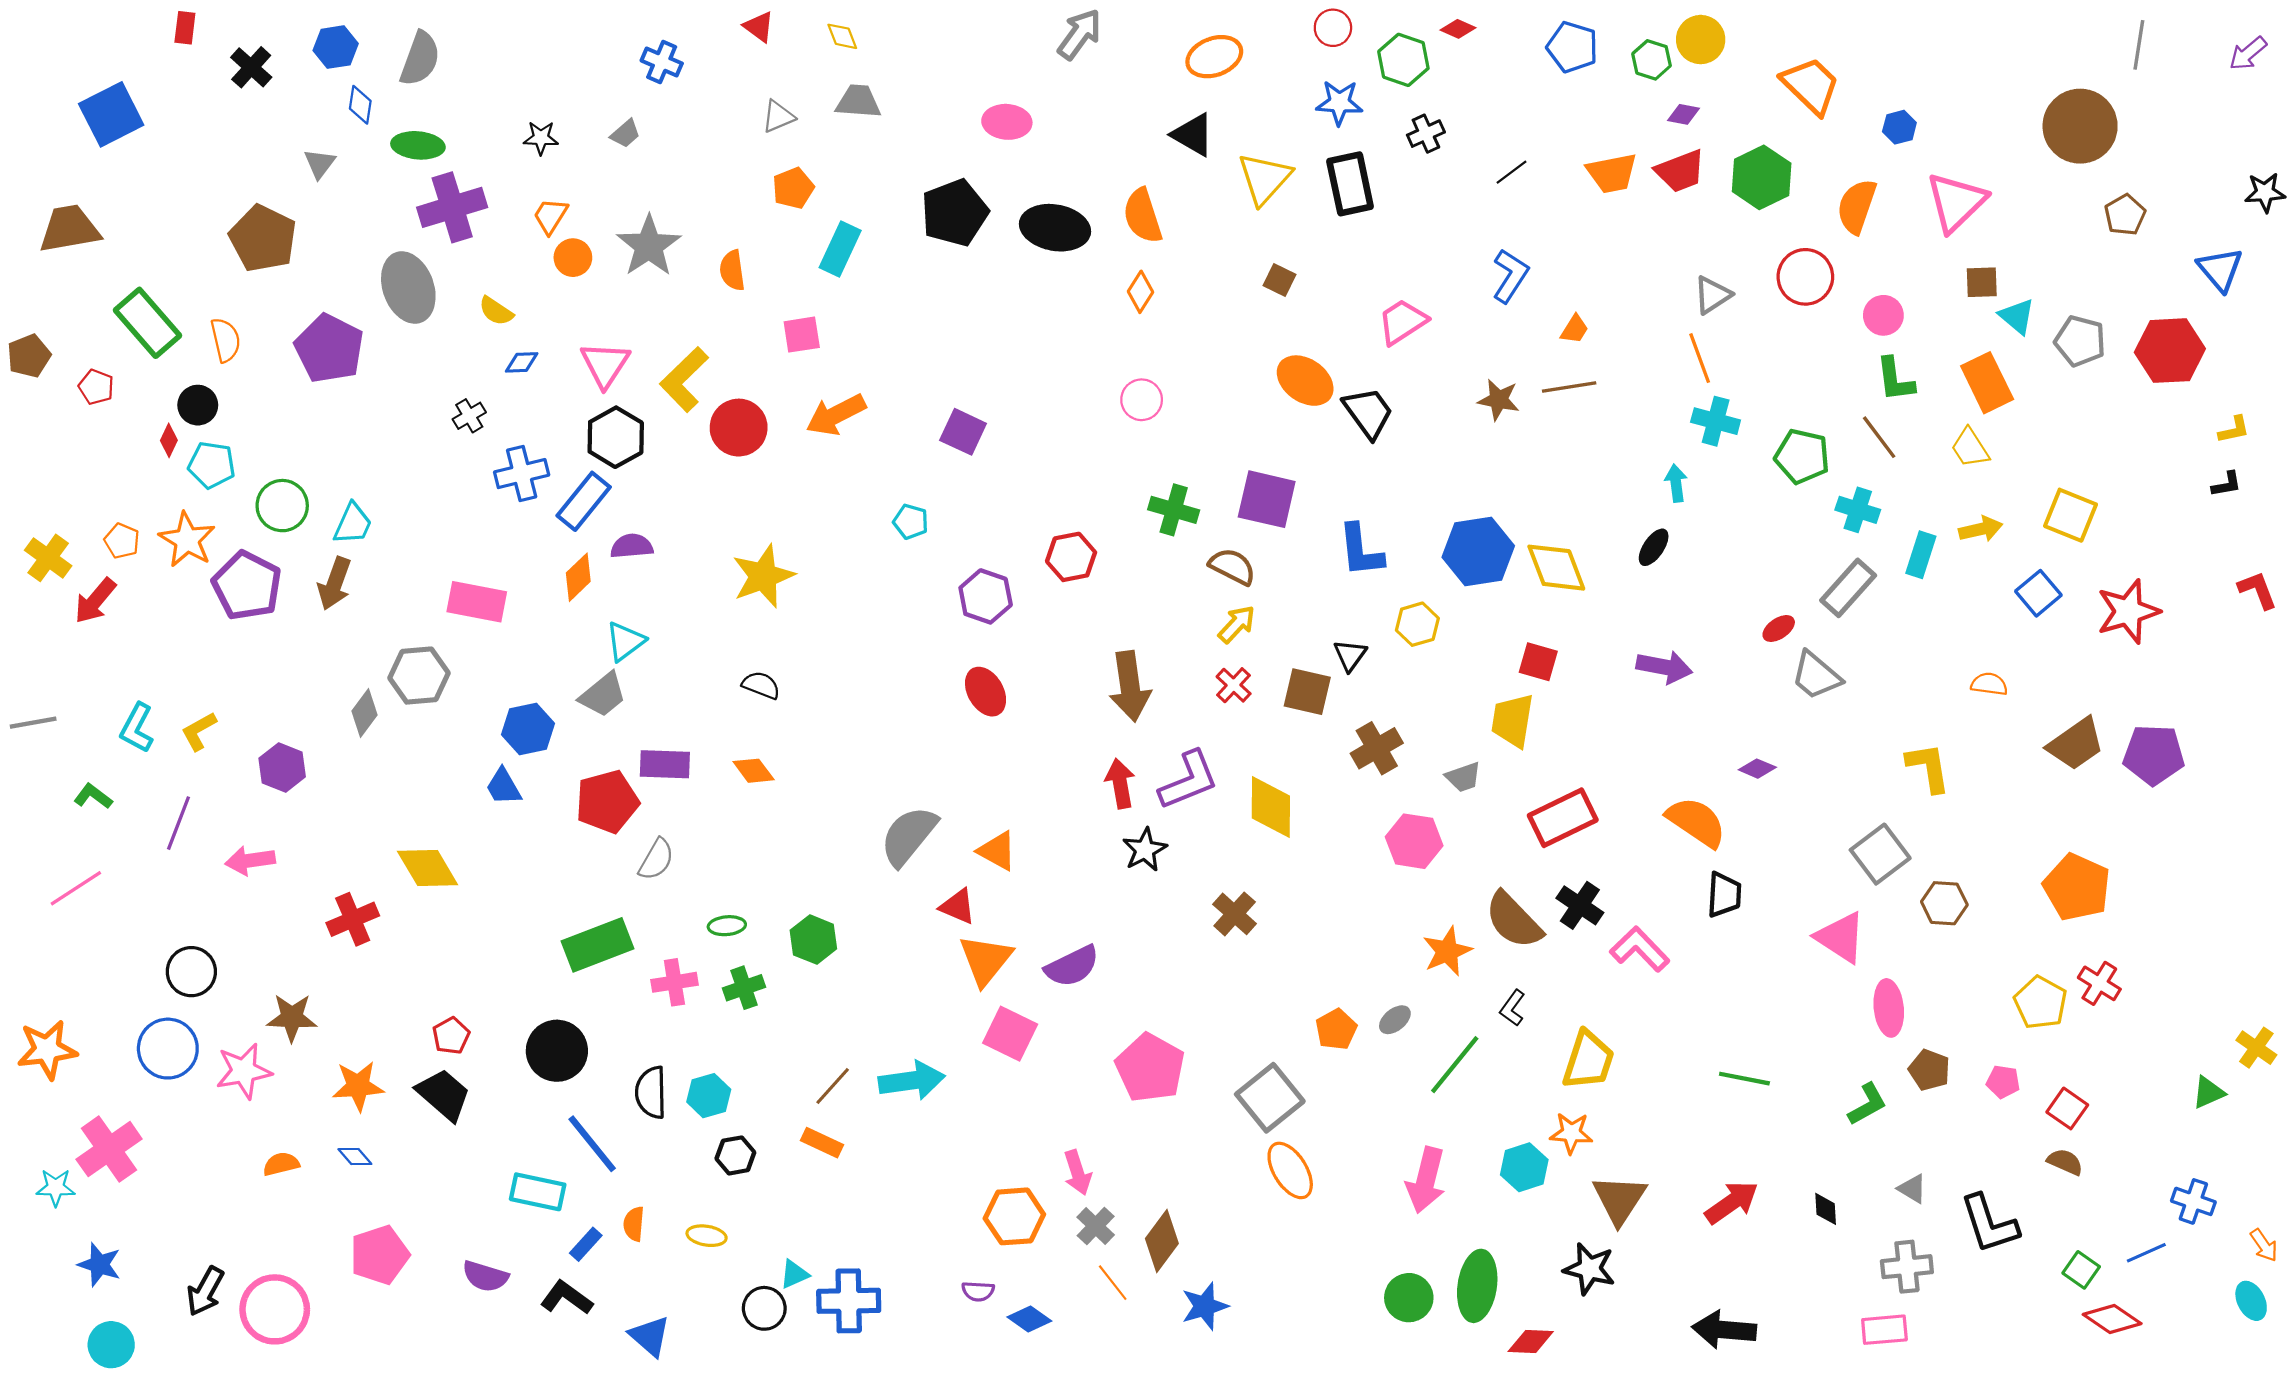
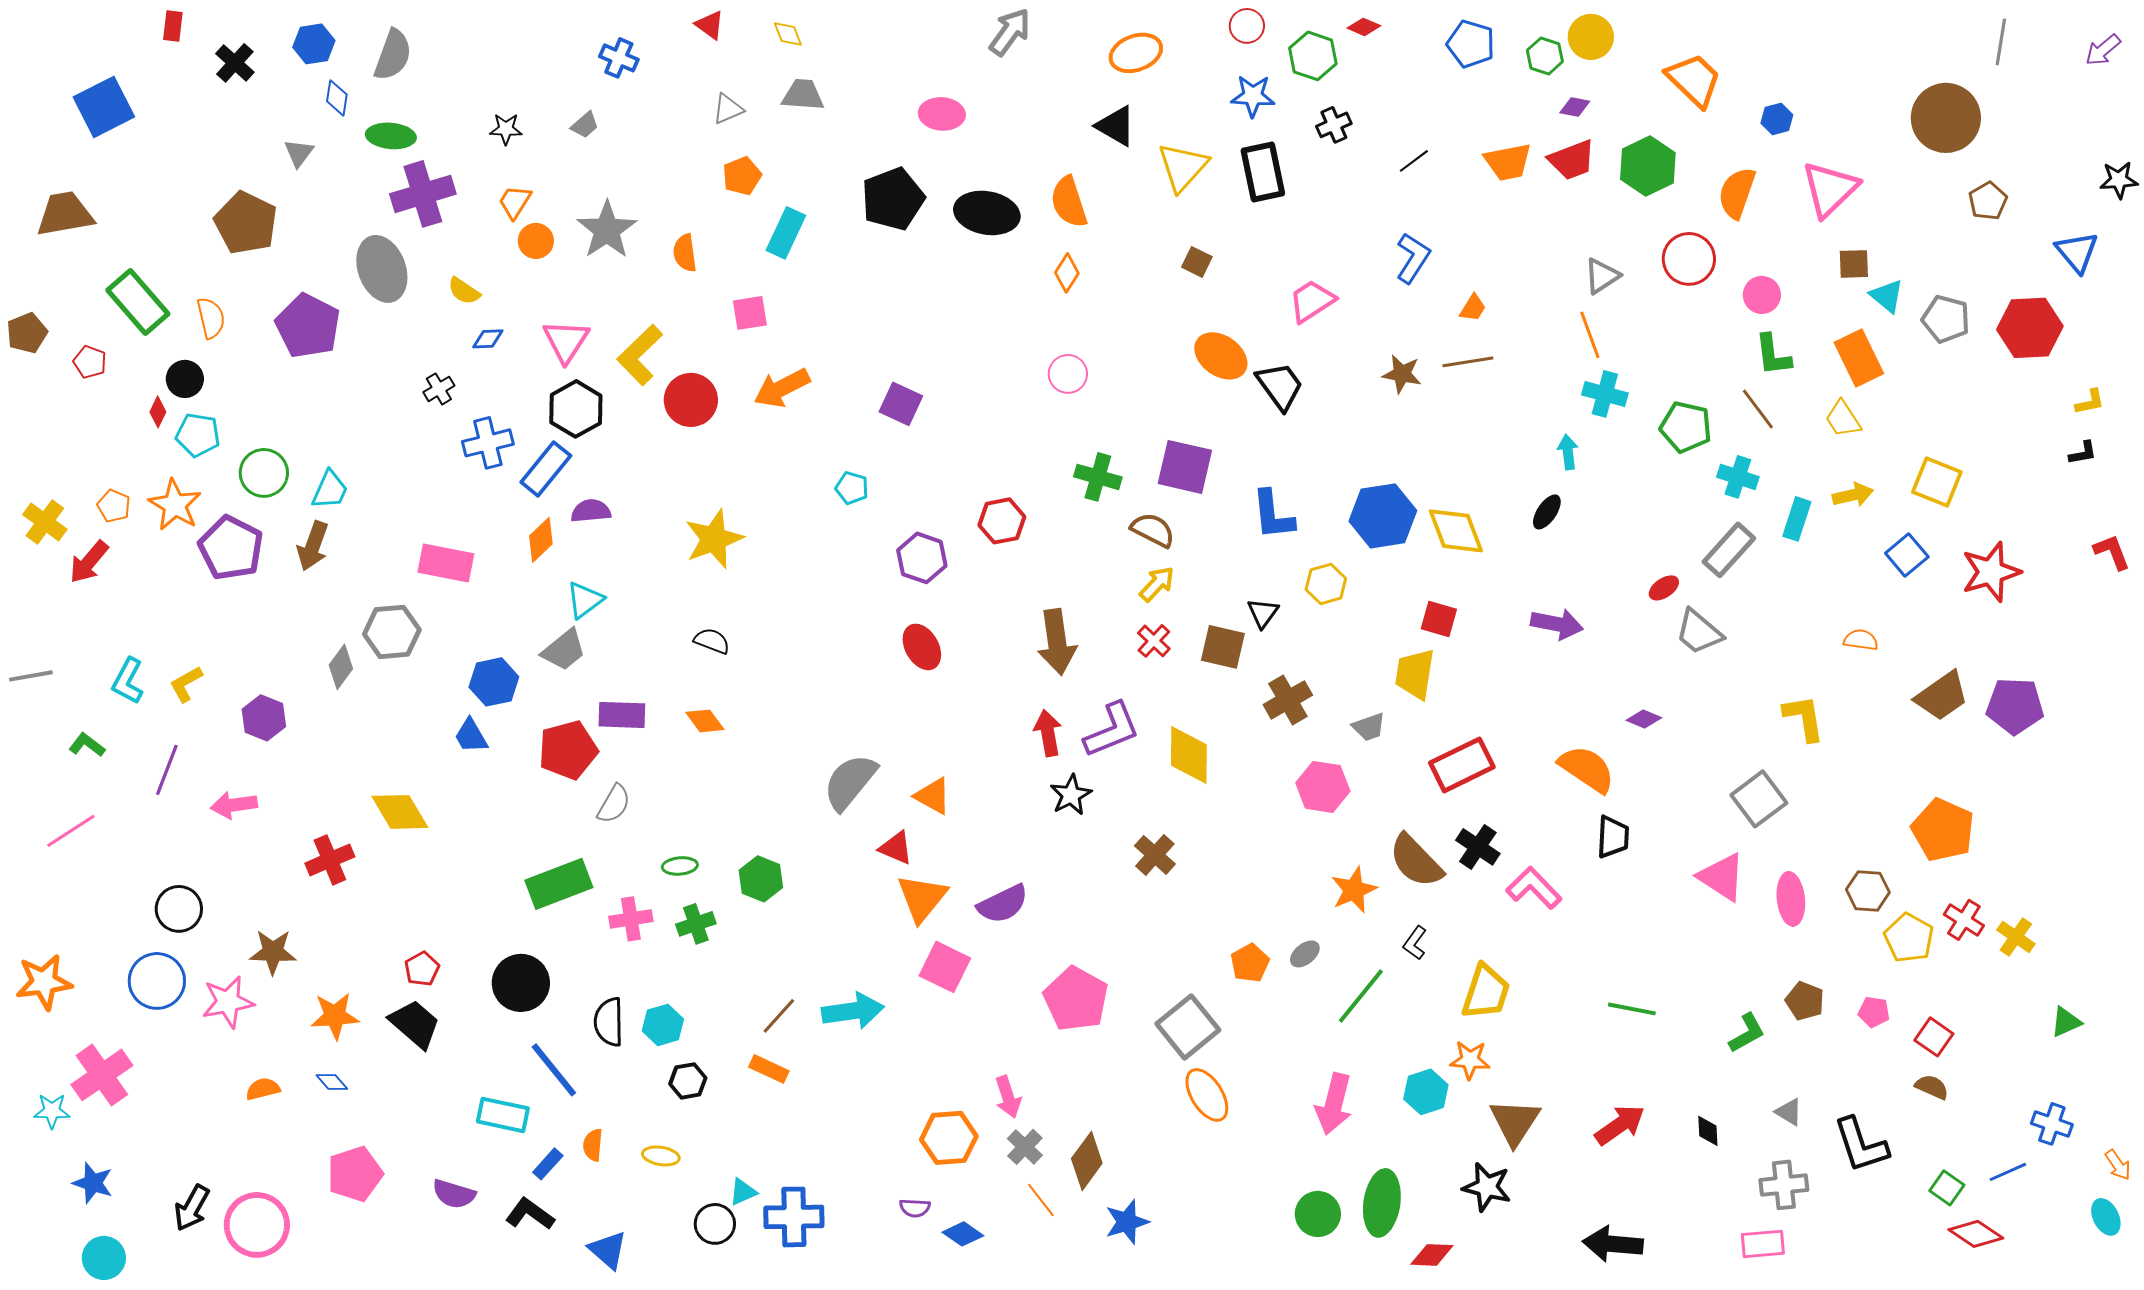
brown hexagon: (1944, 903) -> (1868, 891), moved
pink ellipse: (1889, 1008) -> (1791, 899), moved
yellow cross: (2256, 1048) -> (2016, 937), moved

